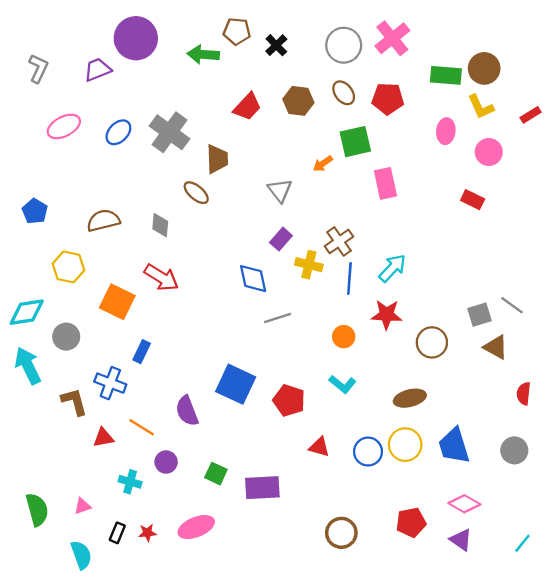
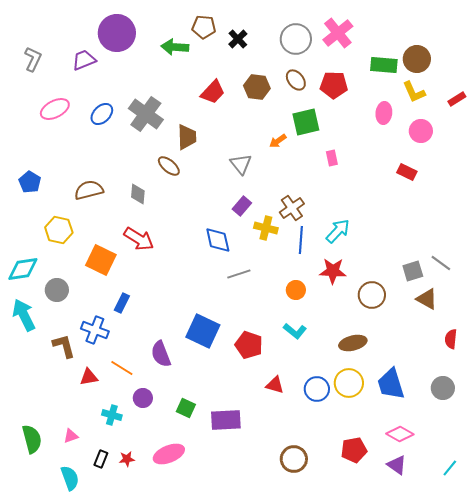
pink rectangle: (385, 183) -> (332, 158), size x0.6

